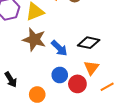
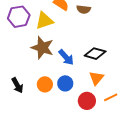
red circle: (77, 84) -> (87, 101), moved
orange circle: (37, 95) -> (45, 84), moved

